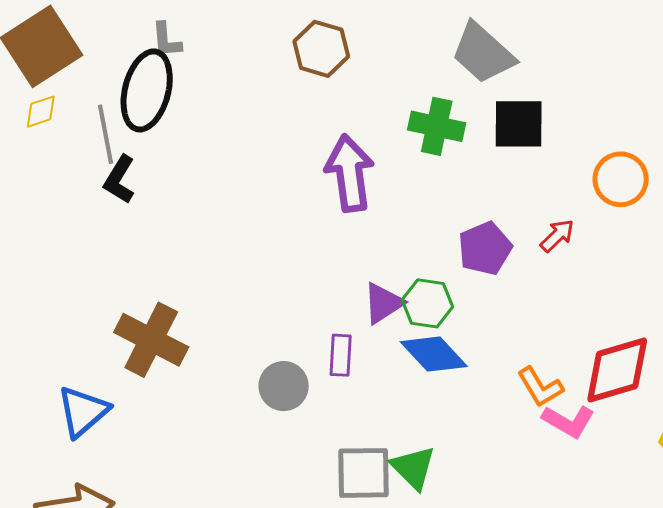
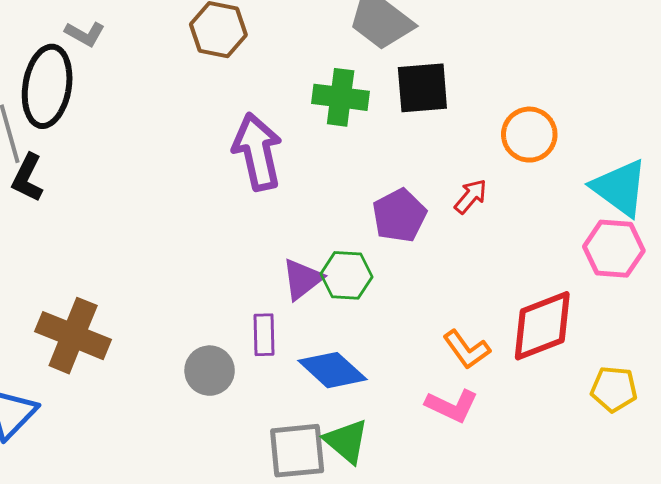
gray L-shape: (166, 40) -> (85, 34), moved, turned -51
blue diamond: (434, 354) -> (332, 370), moved
pink L-shape: (569, 421) -> (452, 406), moved

